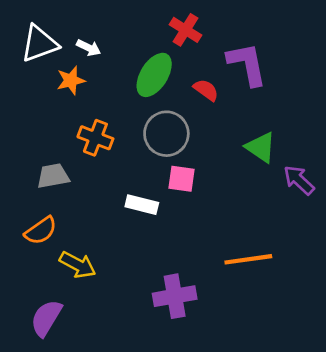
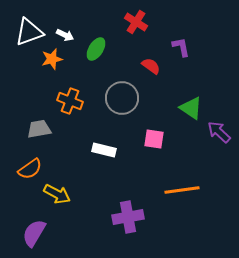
purple L-shape: (247, 64) -> (181, 47), size x0.6
green ellipse: (154, 75) -> (96, 49), moved, size x0.7
pink square: (181, 179) -> (154, 139), moved

